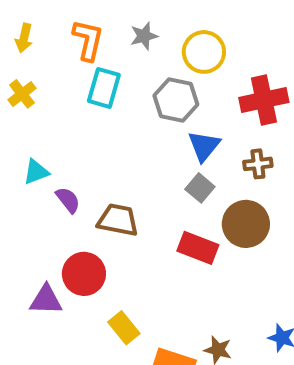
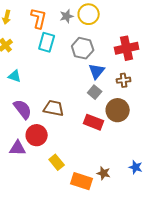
yellow circle: (204, 52) -> (89, 14), moved
cyan triangle: (36, 172) -> (15, 76), moved, turned 40
purple semicircle: (68, 200) -> (23, 109), moved, size x1.5

